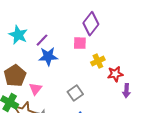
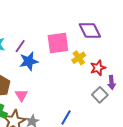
purple diamond: (91, 24) -> (90, 30), moved, turned -55
pink square: (80, 43) -> (58, 43), size x1.6
gray square: (75, 93) -> (100, 95), moved

